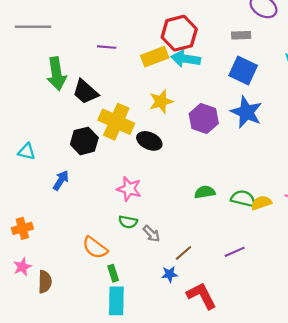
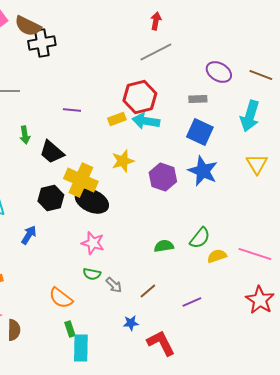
yellow rectangle: (155, 57) -> (117, 119), size x0.7
green arrow: (57, 74) -> (25, 135), size x0.6
black ellipse: (149, 141) -> (92, 201), moved, size x1.4
green semicircle: (243, 199) -> (200, 238), moved, turned 115
brown line: (183, 253) -> (148, 291), moved
green rectangle: (113, 273) -> (70, 329), moved

